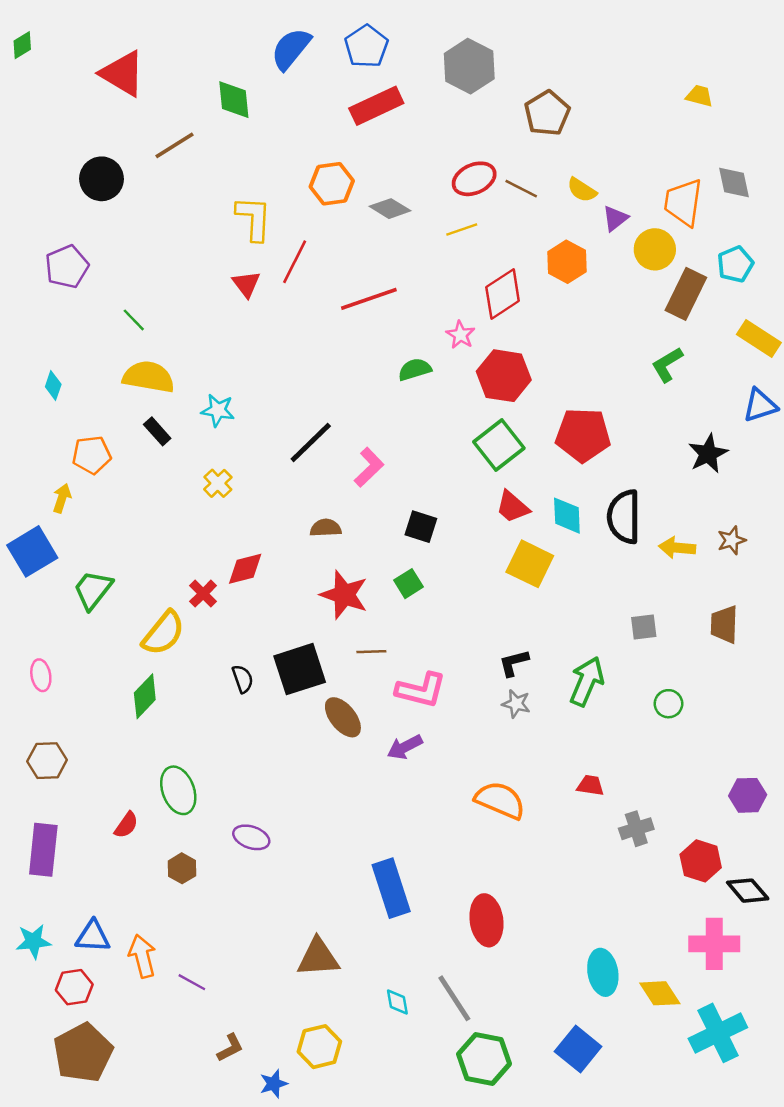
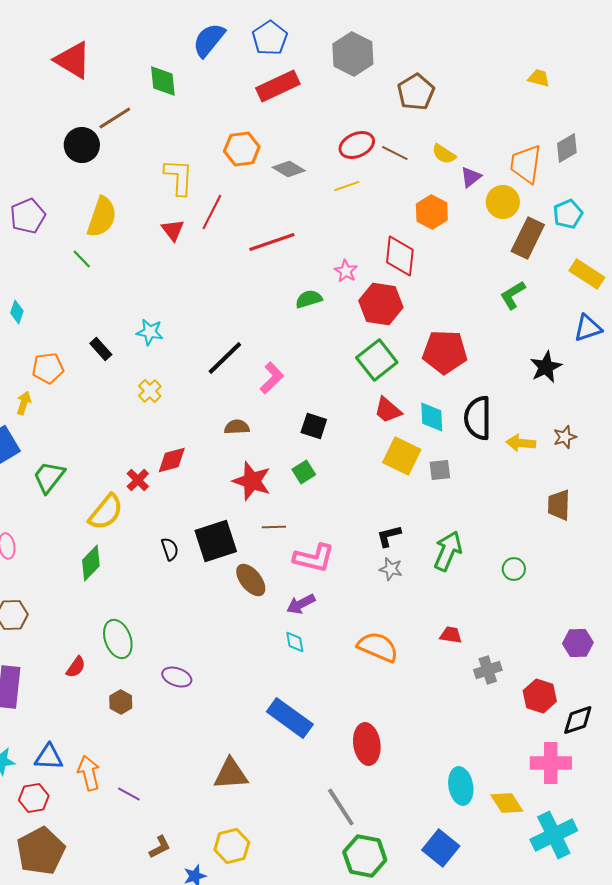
black circle: (102, 179) -> (82, 145), moved
gray diamond: (734, 183) -> (567, 148), turned 72
red diamond: (503, 294) -> (400, 256), moved, turned -51
yellow semicircle: (149, 377) -> (102, 217), moved, turned 99
gray square: (644, 627) -> (440, 470), moved
blue rectangle: (391, 888) -> (290, 718), turned -36
black diamond: (748, 891) -> (578, 720), turned -68
cyan diamond: (397, 1002) -> (295, 642), moved

